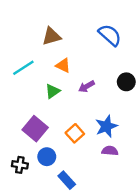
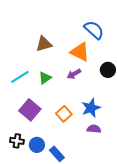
brown triangle: (51, 36) -> (44, 44), moved
orange triangle: (63, 65) -> (80, 52), moved, size x1.5
cyan line: (23, 68) -> (20, 77), moved
blue circle: (47, 157) -> (37, 145), moved

